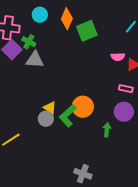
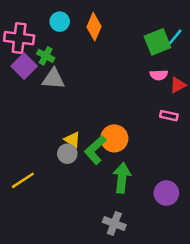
green square: (87, 31) -> (157, 42), moved
purple circle: (124, 112) -> (166, 193), moved
green arrow: (107, 130) -> (122, 178), moved, size x1.6

